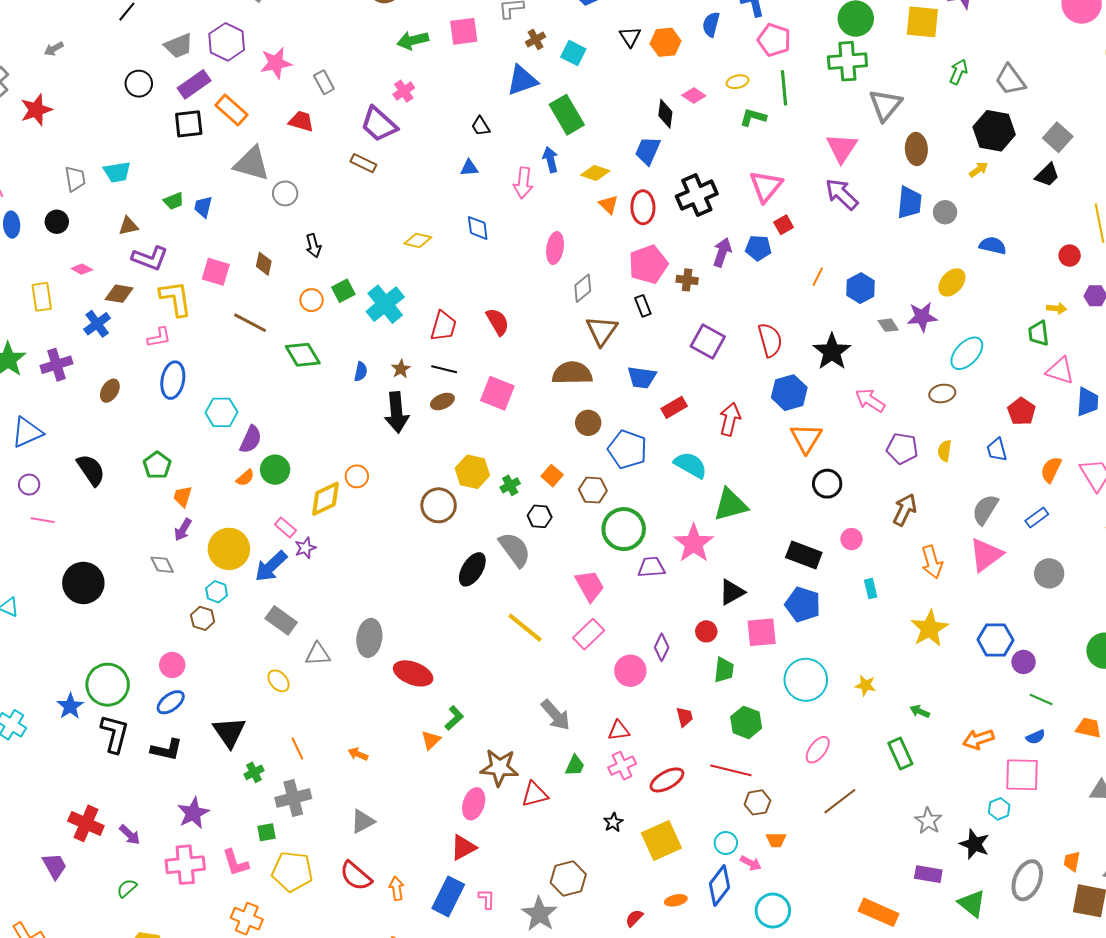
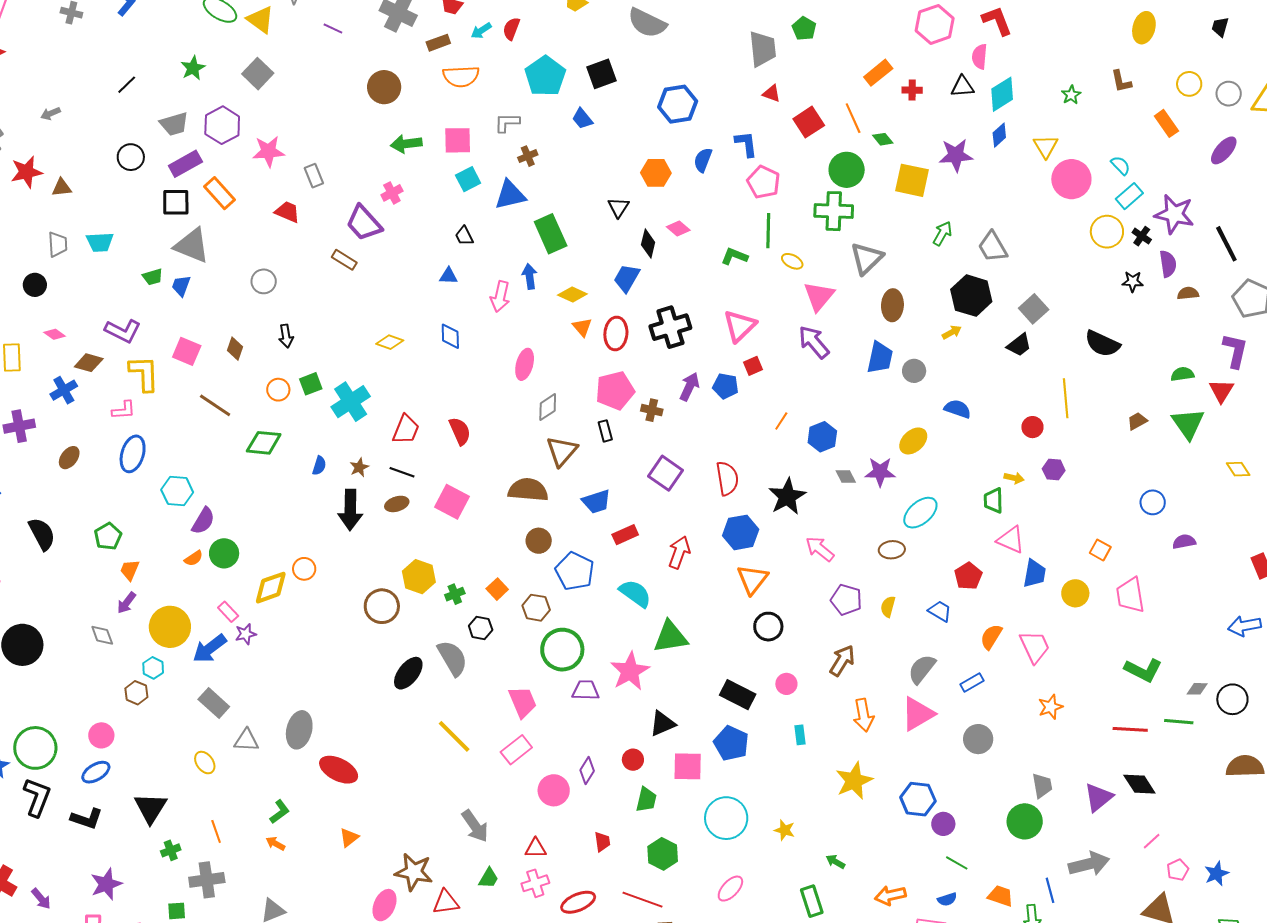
black triangle: (630, 37) -> (618, 207), moved
cyan square: (573, 53) -> (468, 179), moved, turned 30
yellow ellipse: (738, 82) -> (792, 261), moved, turned 35
gray triangle: (252, 164) -> (192, 245), moved
brown triangle: (128, 226) -> (62, 187), moved
green diamond: (303, 355) -> (264, 443), turned -60
blue trapezoid: (642, 377) -> (596, 502), turned -32
blue trapezoid: (997, 450) -> (940, 611), turned 130
green L-shape: (454, 718) -> (280, 812), moved

